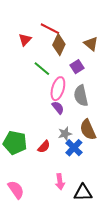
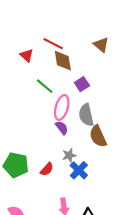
red triangle: (25, 40) -> (27, 55), turned -32
brown triangle: (91, 44) -> (101, 45), moved
brown diamond: (59, 45) -> (63, 61), turned -35
brown semicircle: (88, 130) -> (98, 136), moved

